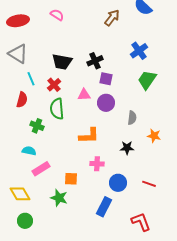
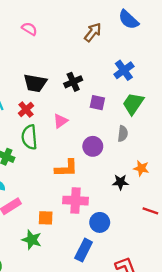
purple square: (106, 79) -> (97, 103), moved
pink triangle: (84, 95) -> (61, 121), turned -32
purple circle: (106, 103) -> (93, 146), moved
gray semicircle: (132, 118) -> (123, 134), moved
black star: (127, 148) -> (120, 182), moved
pink cross: (97, 164) -> (76, 201), size x1.5
red line: (149, 184) -> (150, 211), moved

